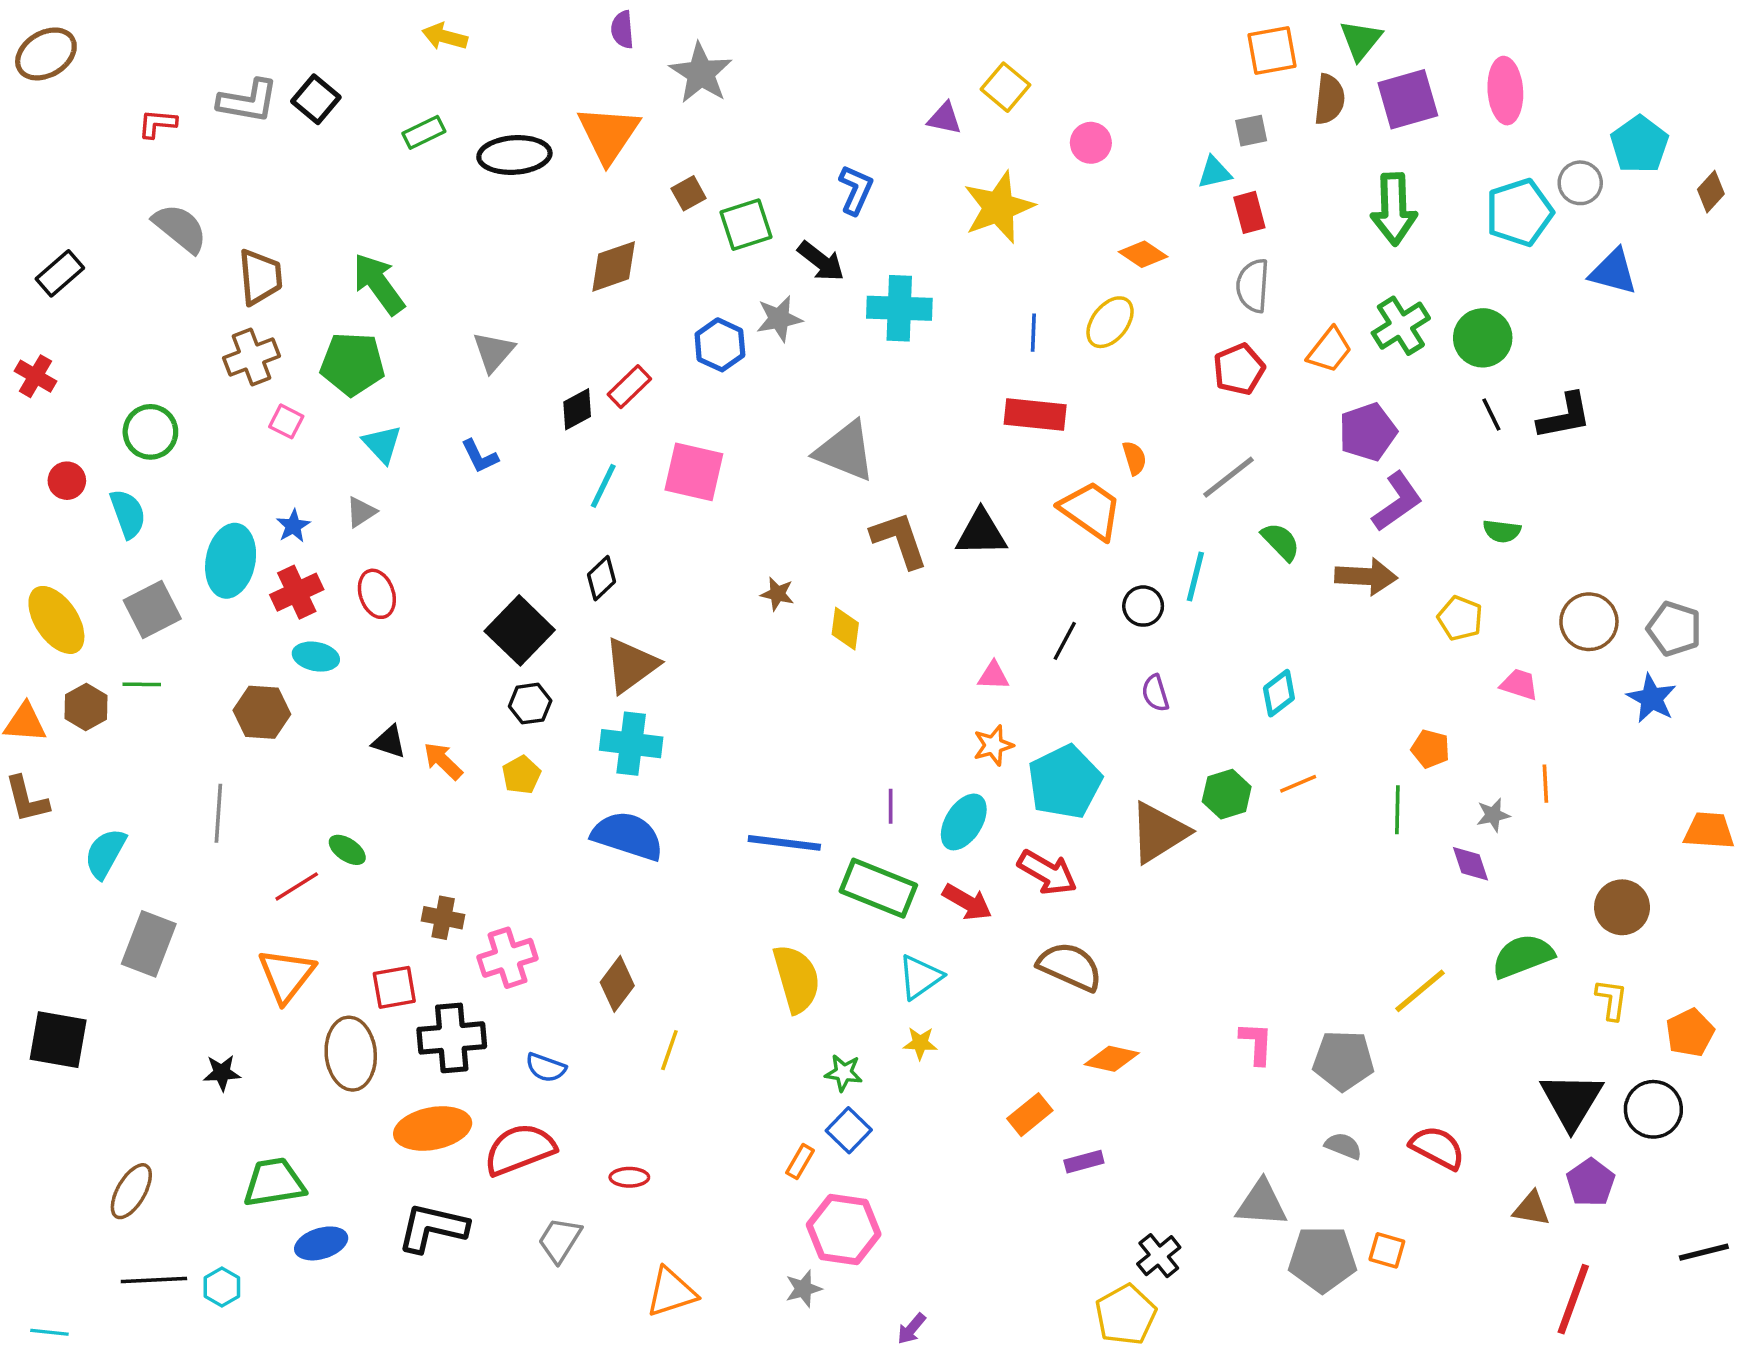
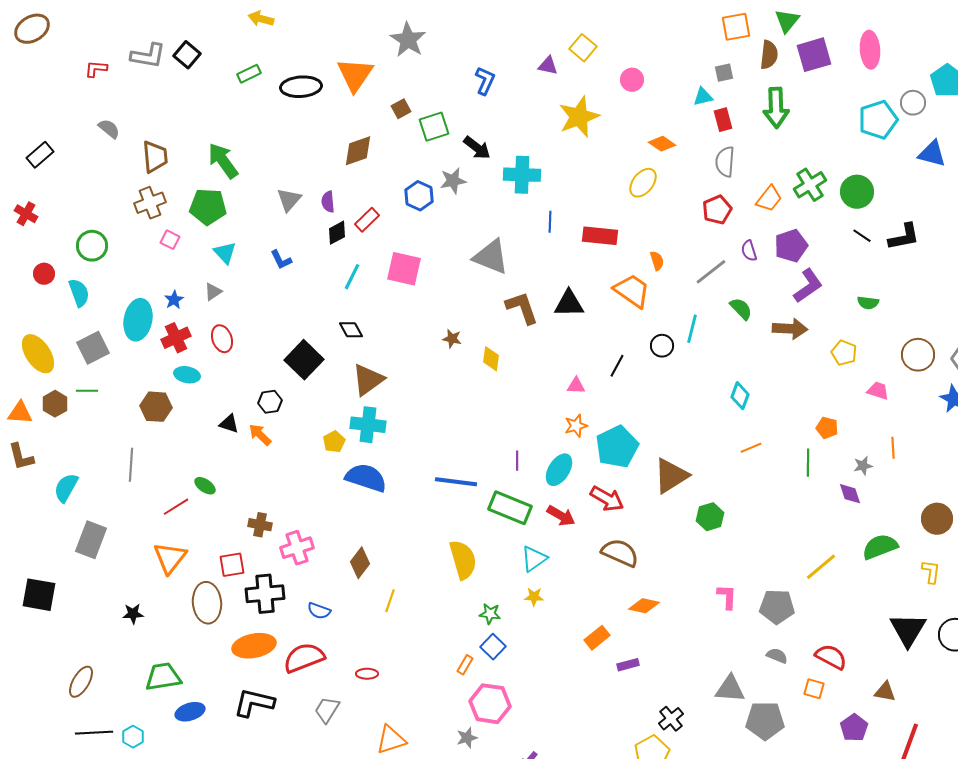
purple semicircle: (622, 30) -> (328, 202), moved
blue L-shape: (856, 190) -> (485, 81), moved
green arrow: (1394, 209) -> (776, 108), moved
gray semicircle: (180, 228) -> (109, 129), size x0.7
blue line: (1033, 333) -> (550, 222), moved
black line: (1491, 414) -> (862, 236), turned -30
black diamond: (602, 578) -> (351, 330), turned -75
purple semicircle: (1155, 693) -> (749, 251), moved
cyan diamond: (1279, 693) -> (740, 396), turned -32
black hexagon: (530, 704) -> (270, 402), moved
yellow pentagon: (521, 775) -> (334, 442), moved
green hexagon: (1227, 794) -> (710, 517), moved
purple pentagon: (1591, 1182) -> (854, 728), moved
orange square: (1387, 1250) -> (814, 689), moved

